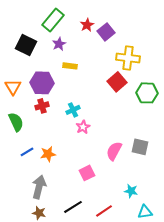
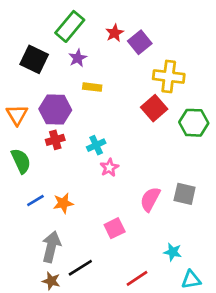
black line: (73, 207) -> (80, 268), moved

